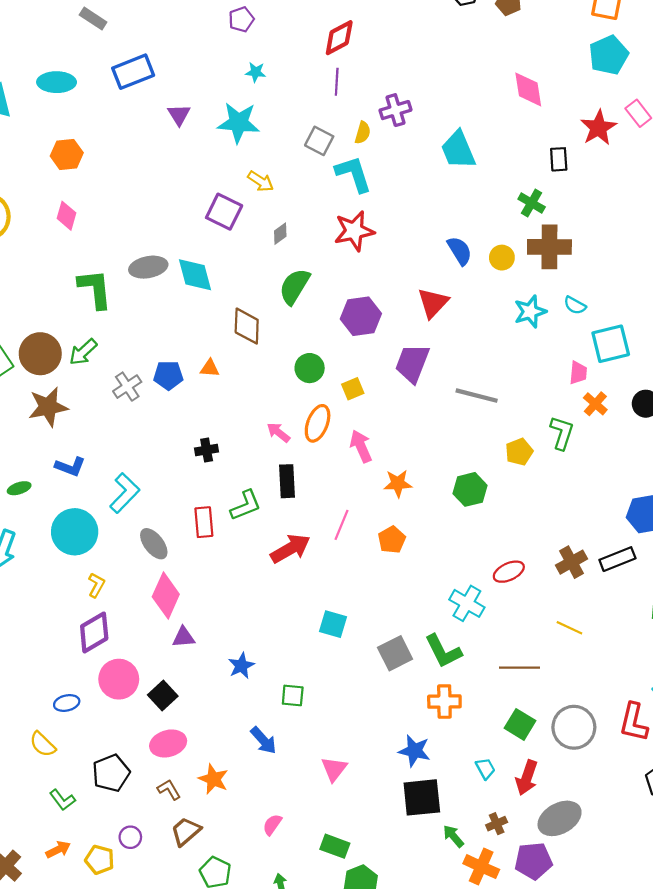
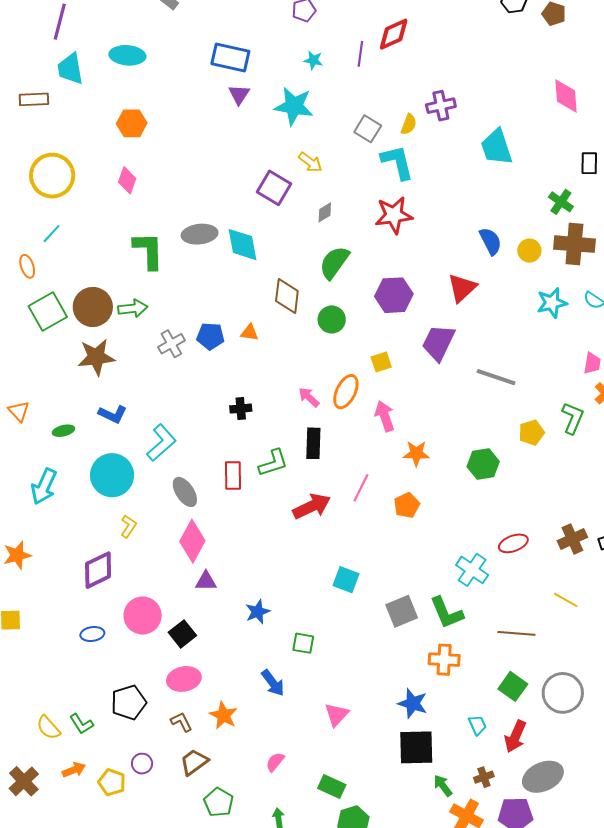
blue rectangle: (133, 72) -> (230, 57), moved, turned 30
purple line: (337, 82) -> (360, 54), moved
green arrow: (83, 352) -> (133, 308), turned -148
green circle: (310, 368) -> (332, 319), moved
purple diamond: (94, 632) -> (98, 570), moved
yellow semicircle: (43, 744) -> (48, 728), moved

